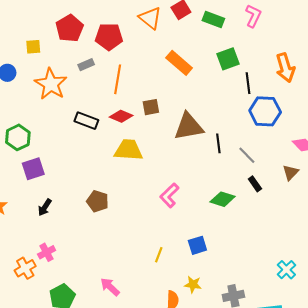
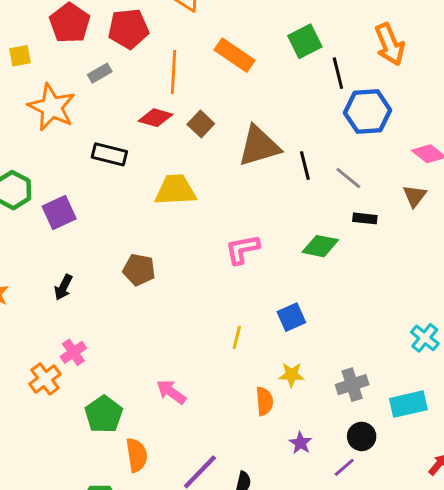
orange line: (118, 79) -> (174, 72), moved
brown square: (151, 107) -> (201, 124), turned -30
red diamond: (121, 116) -> (155, 118), moved
purple square: (33, 169) -> (59, 213), moved
black rectangle: (255, 184) -> (365, 218), turned -42
pink L-shape: (169, 195) -> (242, 249), turned 40

